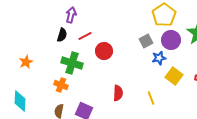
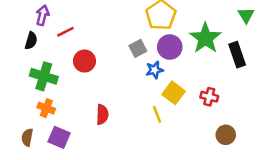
red line: (85, 36) -> (65, 32), moved
orange cross: (61, 85) -> (46, 108), moved
yellow line: (151, 98) -> (157, 114), moved

